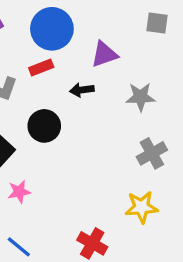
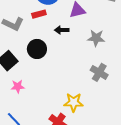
gray cross: (152, 153) -> (99, 72), turned -36
yellow star: (141, 207) -> (74, 102), moved

